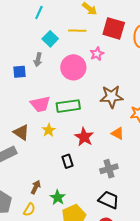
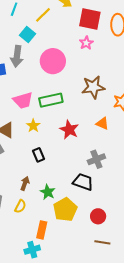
yellow line: (77, 31) -> (43, 15), moved, turned -42
pink star: (97, 54) -> (86, 43), moved
gray arrow: (38, 60) -> (17, 56), size x1.5
black rectangle: (68, 161) -> (39, 155), moved
black trapezoid: (109, 200) -> (83, 182), moved

